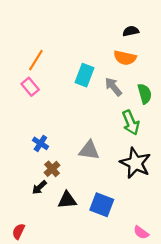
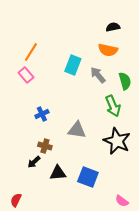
blue cross: (40, 143) -> (42, 114), moved, turned 32
brown cross: (52, 169) -> (45, 146), turned -32

